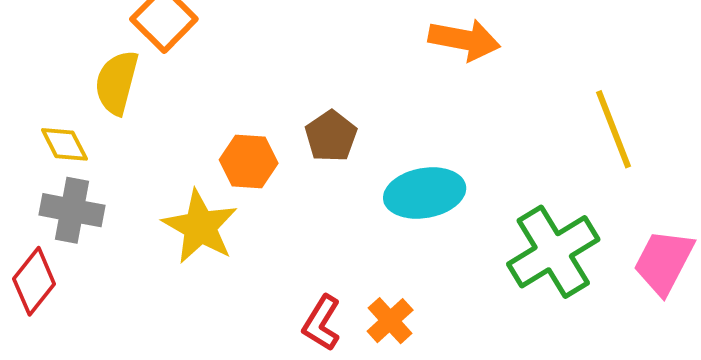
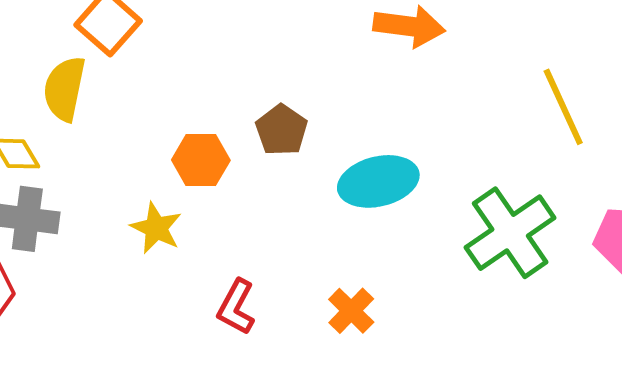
yellow star: (200, 227) -> (156, 228), size x0.7
red L-shape: (322, 323) -> (236, 307), moved

